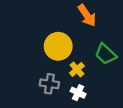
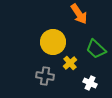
white cross: (78, 93) -> (90, 83), moved

